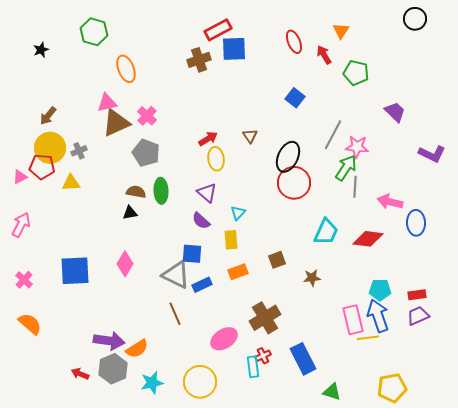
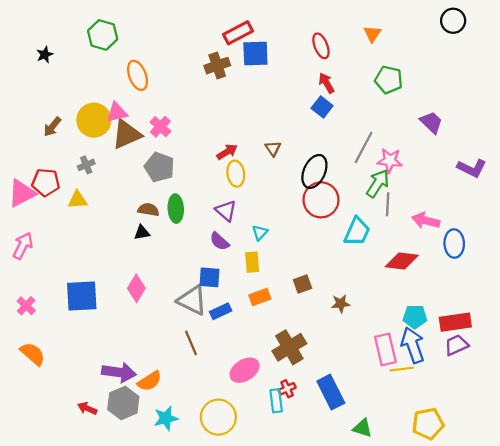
red arrow: (324, 55) -> (326, 83), moved
yellow circle: (50, 148) -> (94, 120), moved
pink triangle: (20, 177) -> (22, 193), size x1.8
cyan trapezoid: (326, 232) -> (357, 232), moved
red rectangle: (417, 295) -> (455, 322), size x1.6

